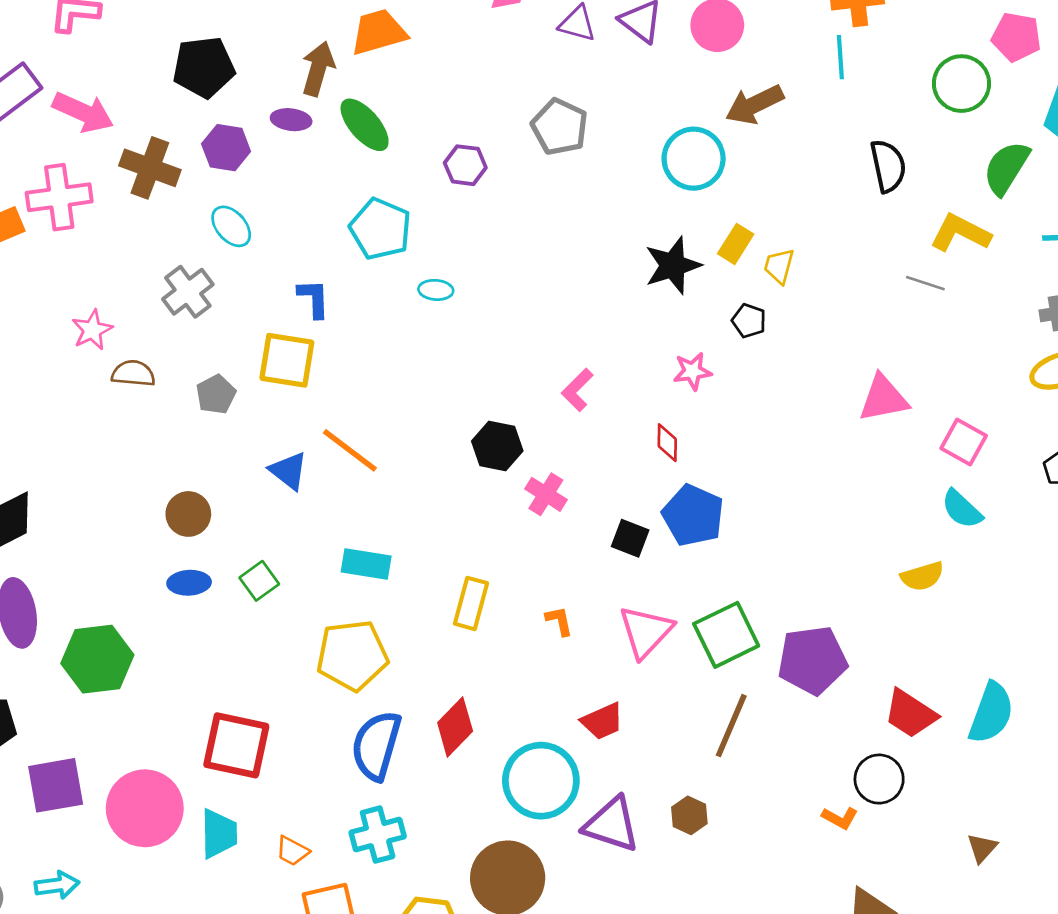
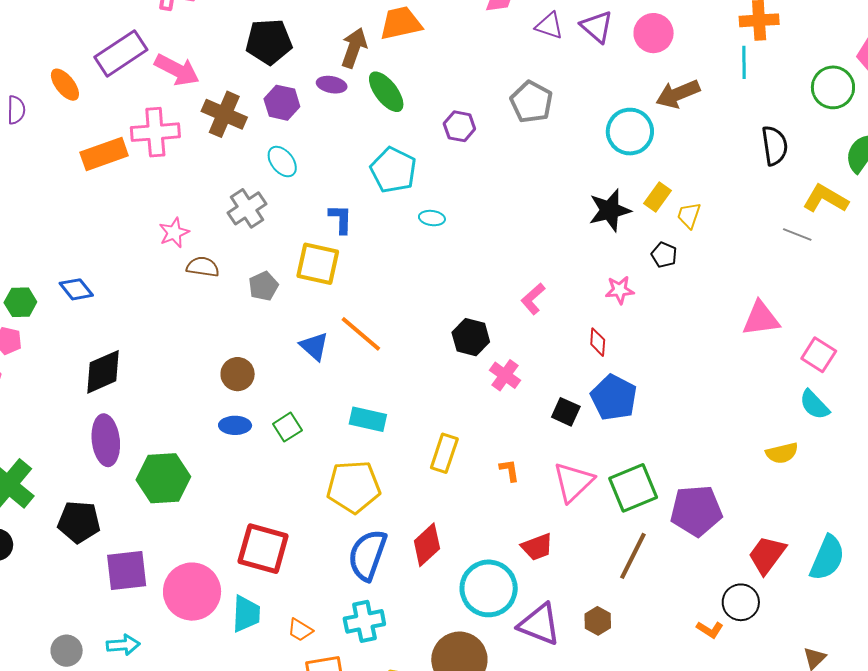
red trapezoid: (910, 714) -> (767, 555), turned 90

